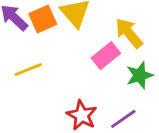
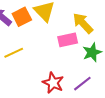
pink rectangle: (106, 56) -> (68, 40), turned 30

